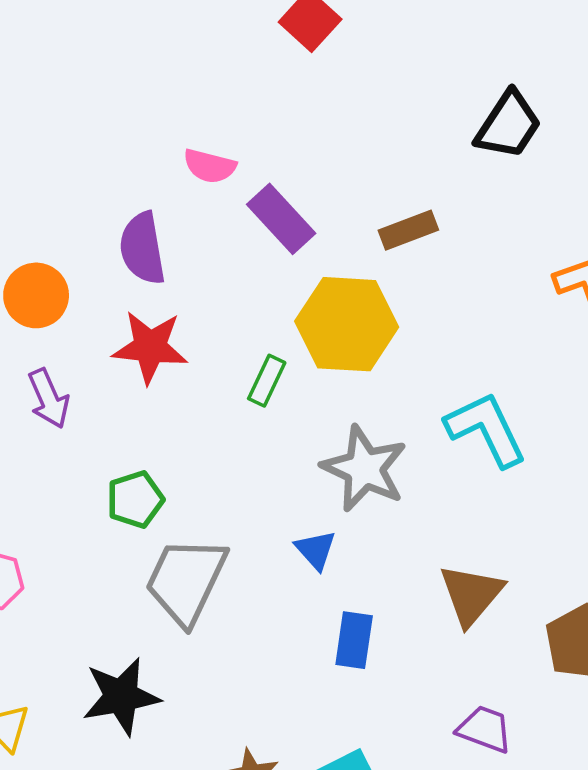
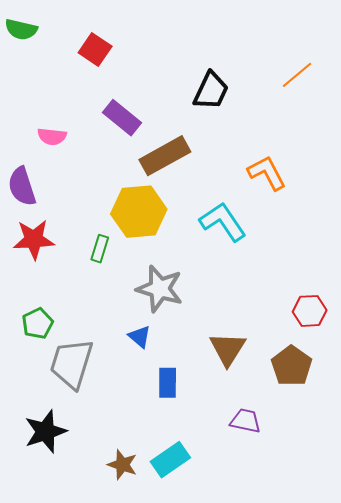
purple rectangle: (281, 219) -> (122, 118), moved
brown rectangle: (408, 230) -> (165, 156), size x1.6
cyan L-shape: (486, 429) -> (223, 222), moved

